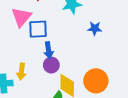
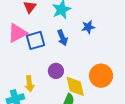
pink triangle: (21, 17) -> (17, 33), turned 35
blue arrow: (49, 50) -> (62, 38), moved

